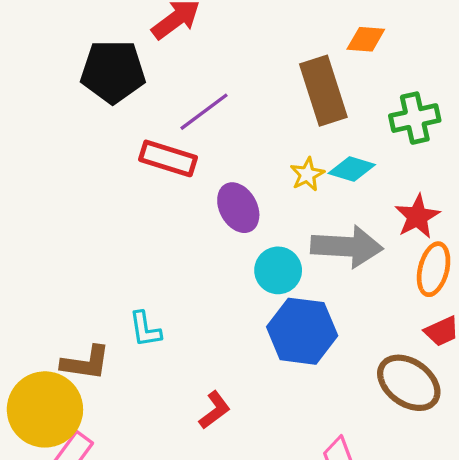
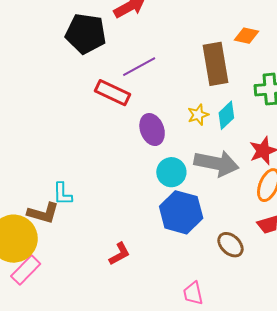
cyan diamond: (352, 169) -> (226, 115), turned -68
cyan L-shape: (145, 329) -> (62, 194), moved
brown ellipse: (409, 383) -> (230, 245), moved, size x0.7

